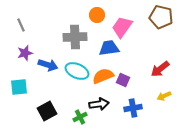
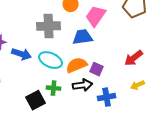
black arrow: (99, 104) -> (83, 85), moved
black square: (47, 111) -> (36, 100), moved
green cross: (80, 117) -> (54, 88), moved, turned 32

